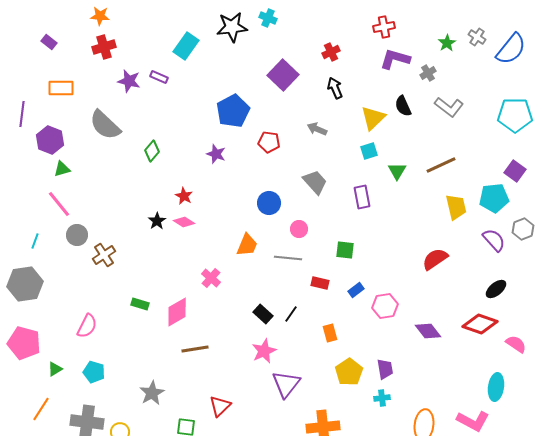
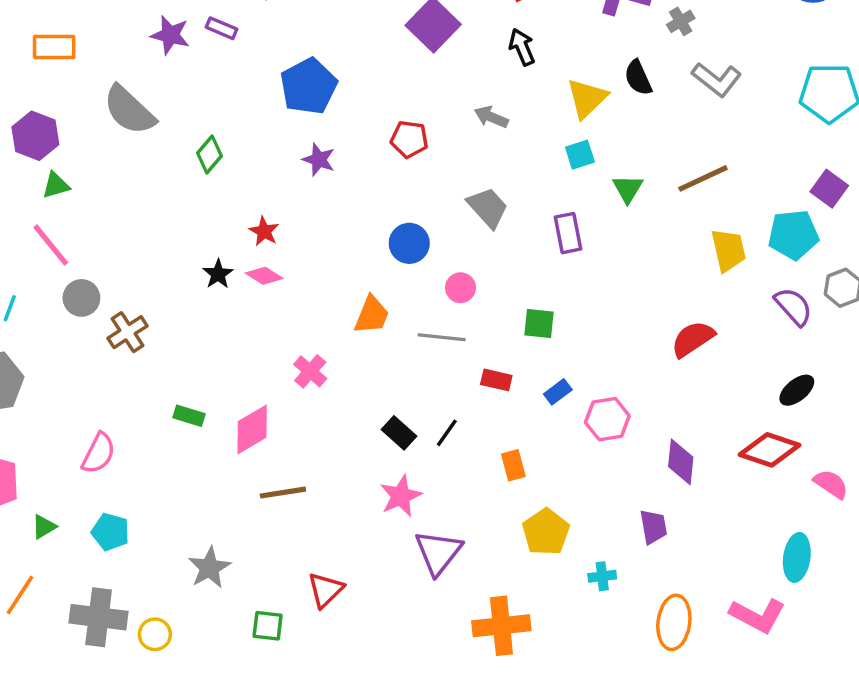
blue pentagon: (233, 111) -> (309, 86), moved
purple diamond: (428, 331) -> (681, 462), turned 44
purple trapezoid: (385, 369) -> (653, 527), moved

